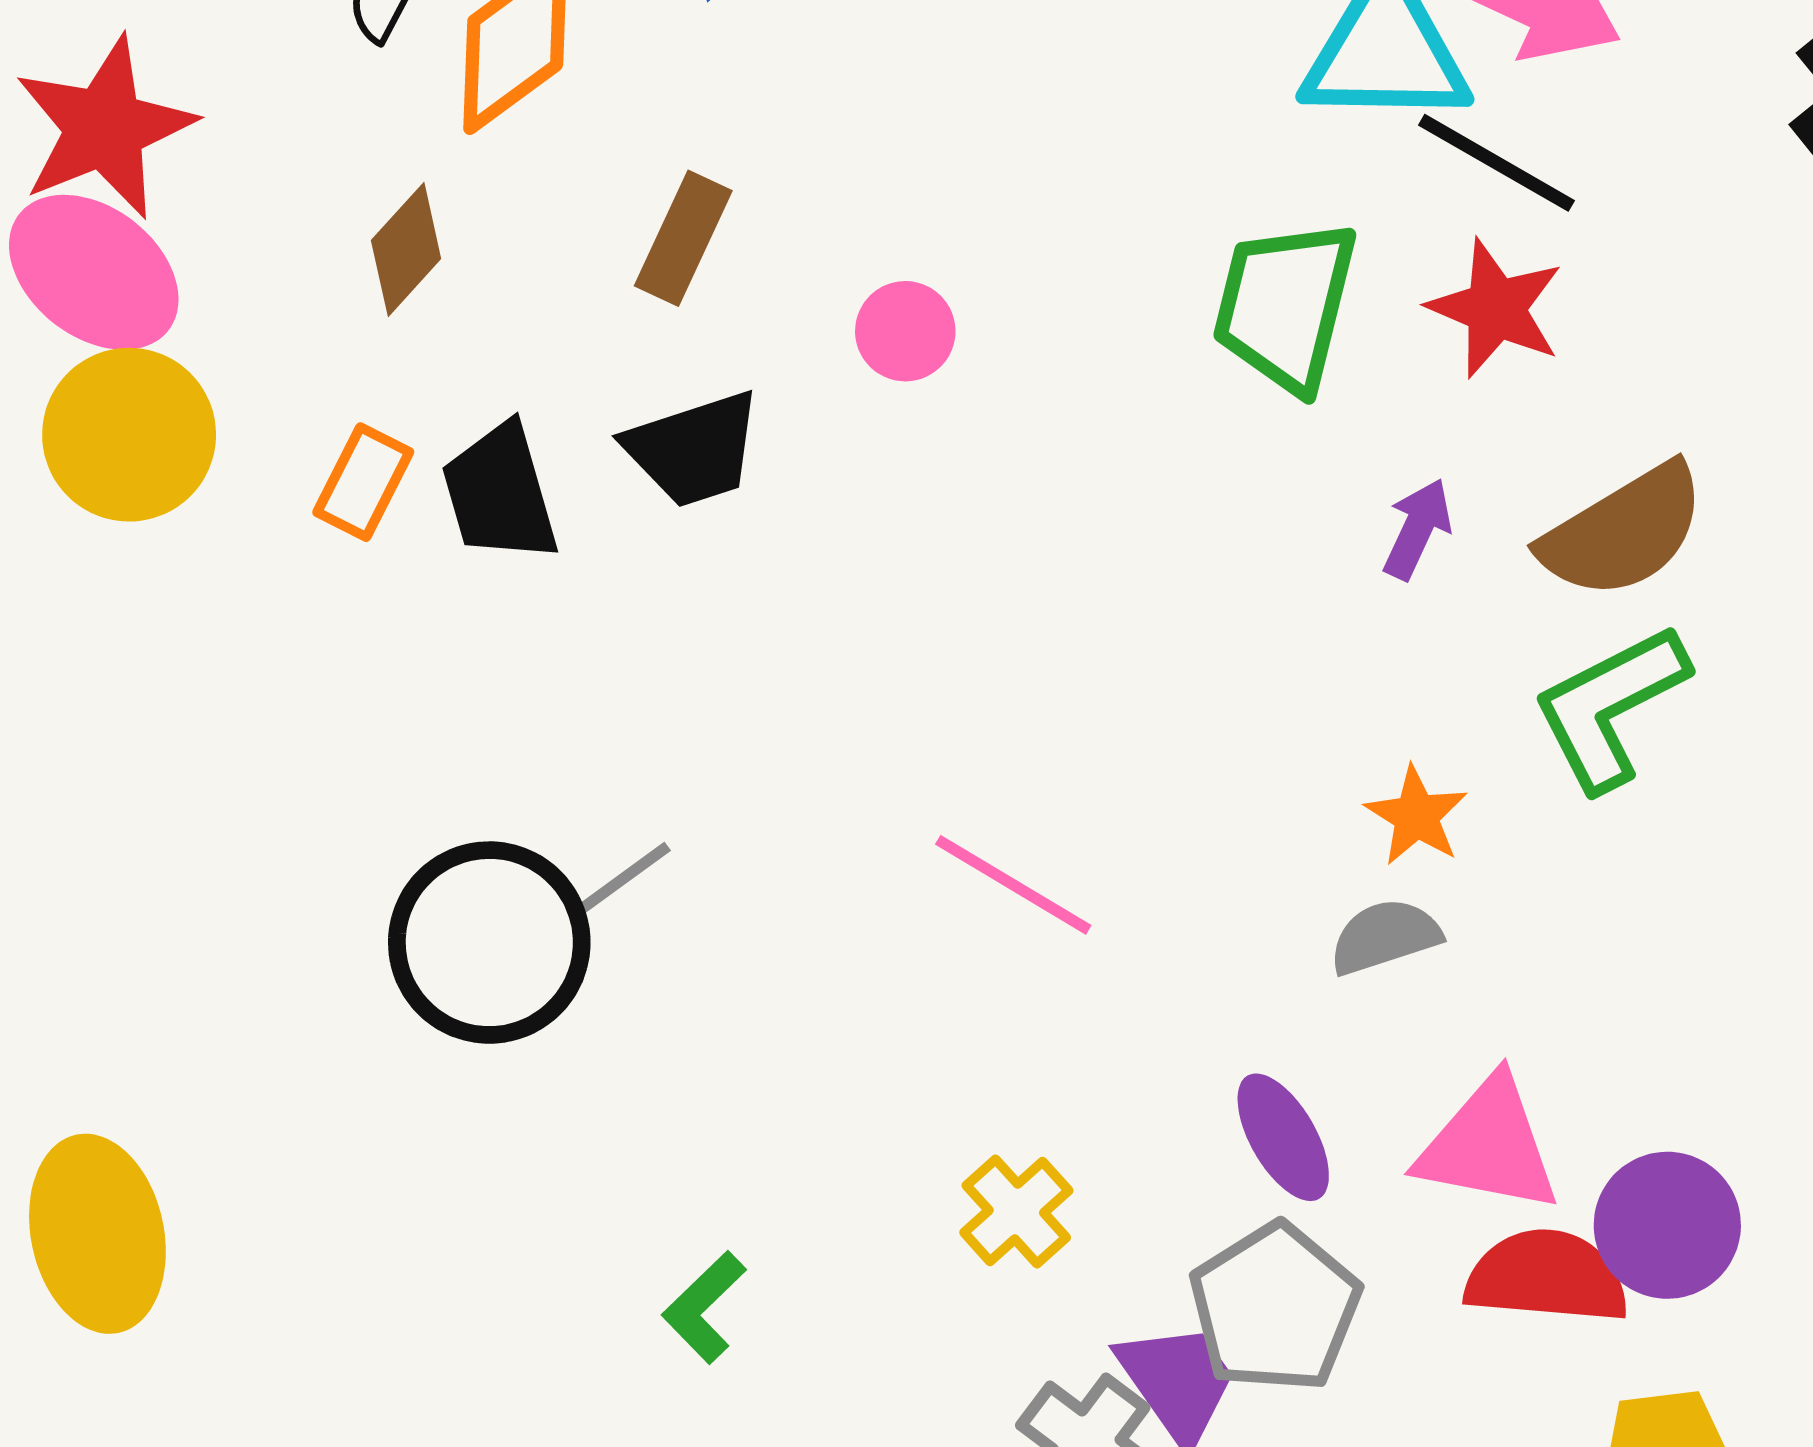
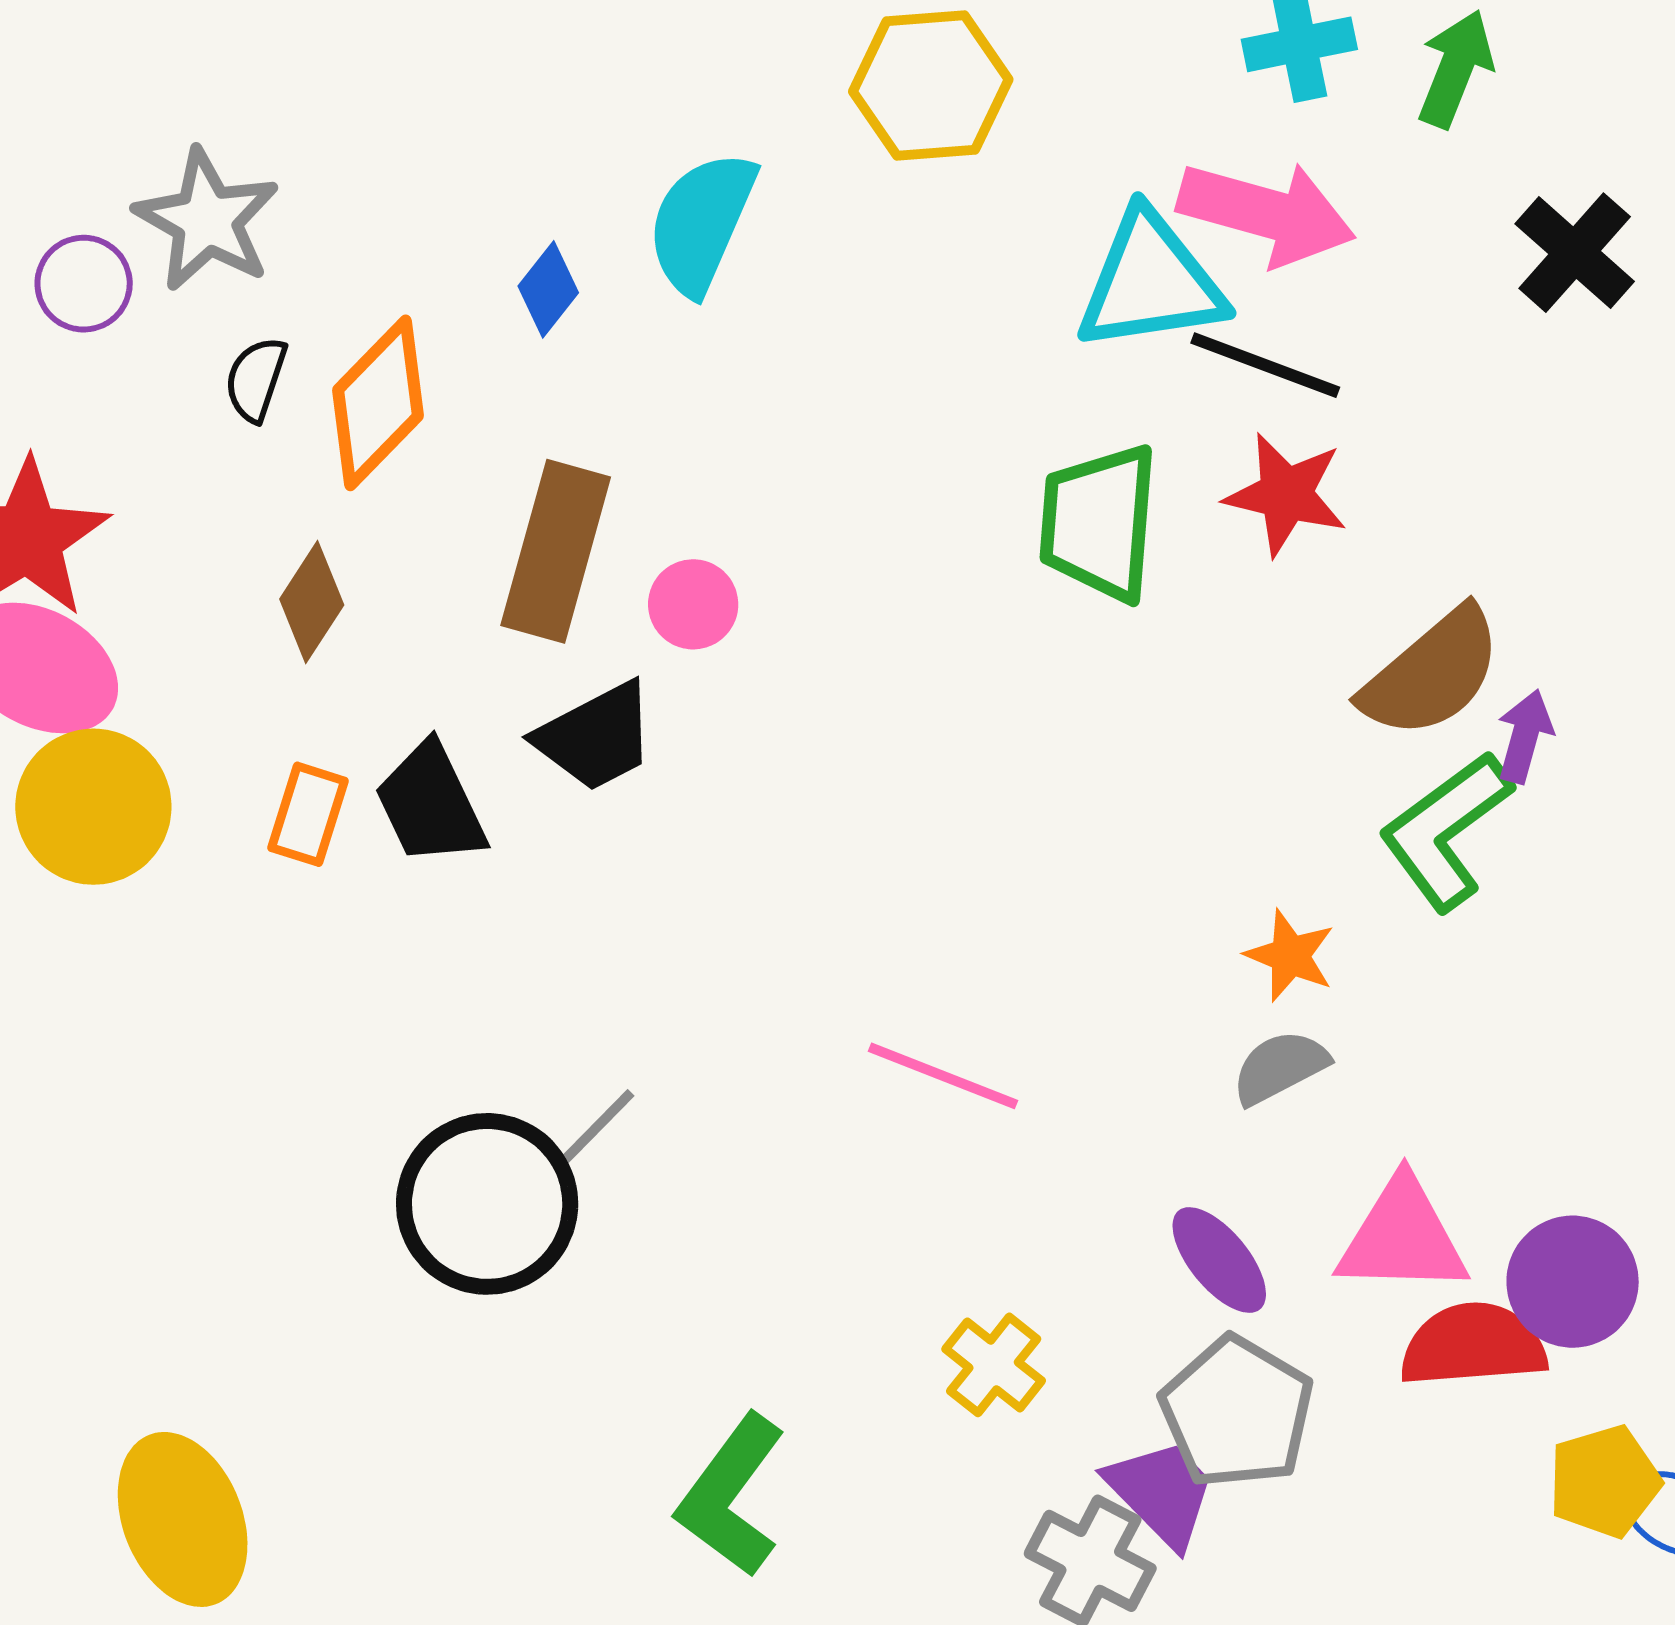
brown rectangle: (683, 238) -> (556, 551), size x1.5
pink circle: (905, 331) -> (693, 604), moved
purple arrow: (1417, 529) -> (1525, 736), moved
green L-shape: (704, 1307) -> (731, 1496), size x1.6

